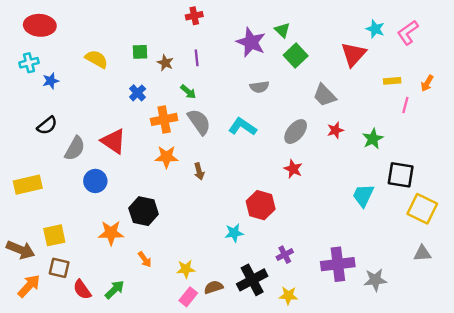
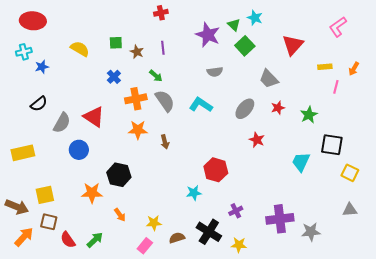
cyan star: (375, 29) -> (255, 18), moved
red star: (293, 169) -> (257, 140), moved
yellow square: (422, 209) -> (350, 173), size x0.7
black cross: (252, 280) -> (209, 232), turned -30
pink rectangle: (188, 297) -> (145, 246), moved

